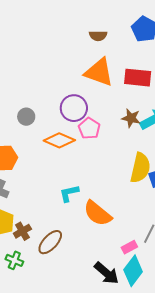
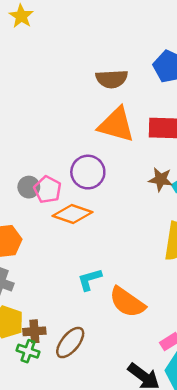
brown semicircle: (98, 36) -> (112, 79), size x1.4
pink pentagon: (89, 128) -> (48, 190), moved
brown cross: (22, 231) -> (34, 331), turned 30
green cross: (14, 260) -> (28, 351), moved

